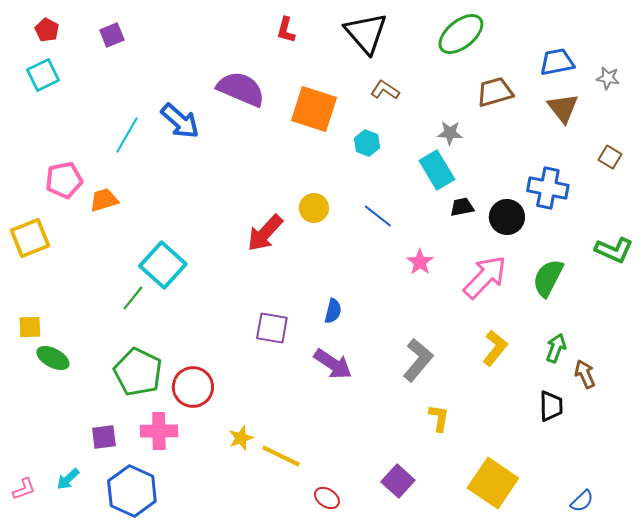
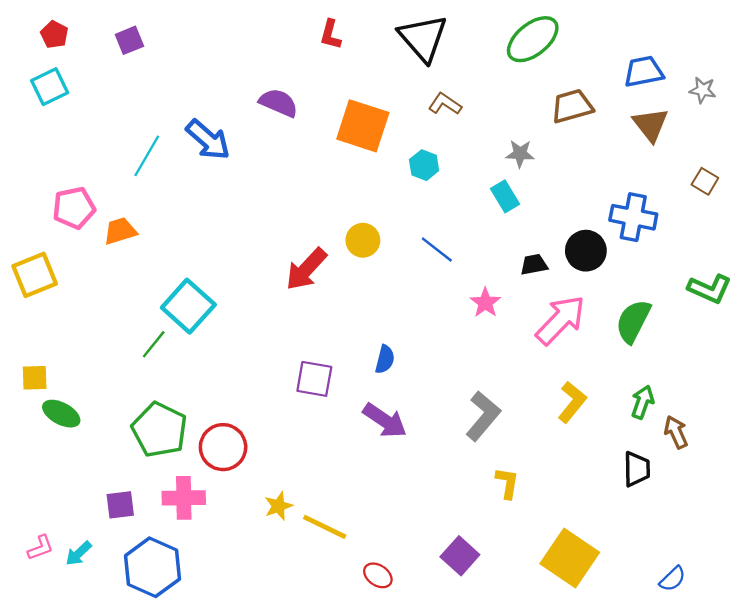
purple semicircle: (241, 89) -> (278, 103), size x0.7
cyan rectangle: (437, 170) -> (505, 196), size x0.7
black trapezoid: (462, 207) -> (534, 265), moved
pink L-shape: (24, 489) -> (40, 548), moved

